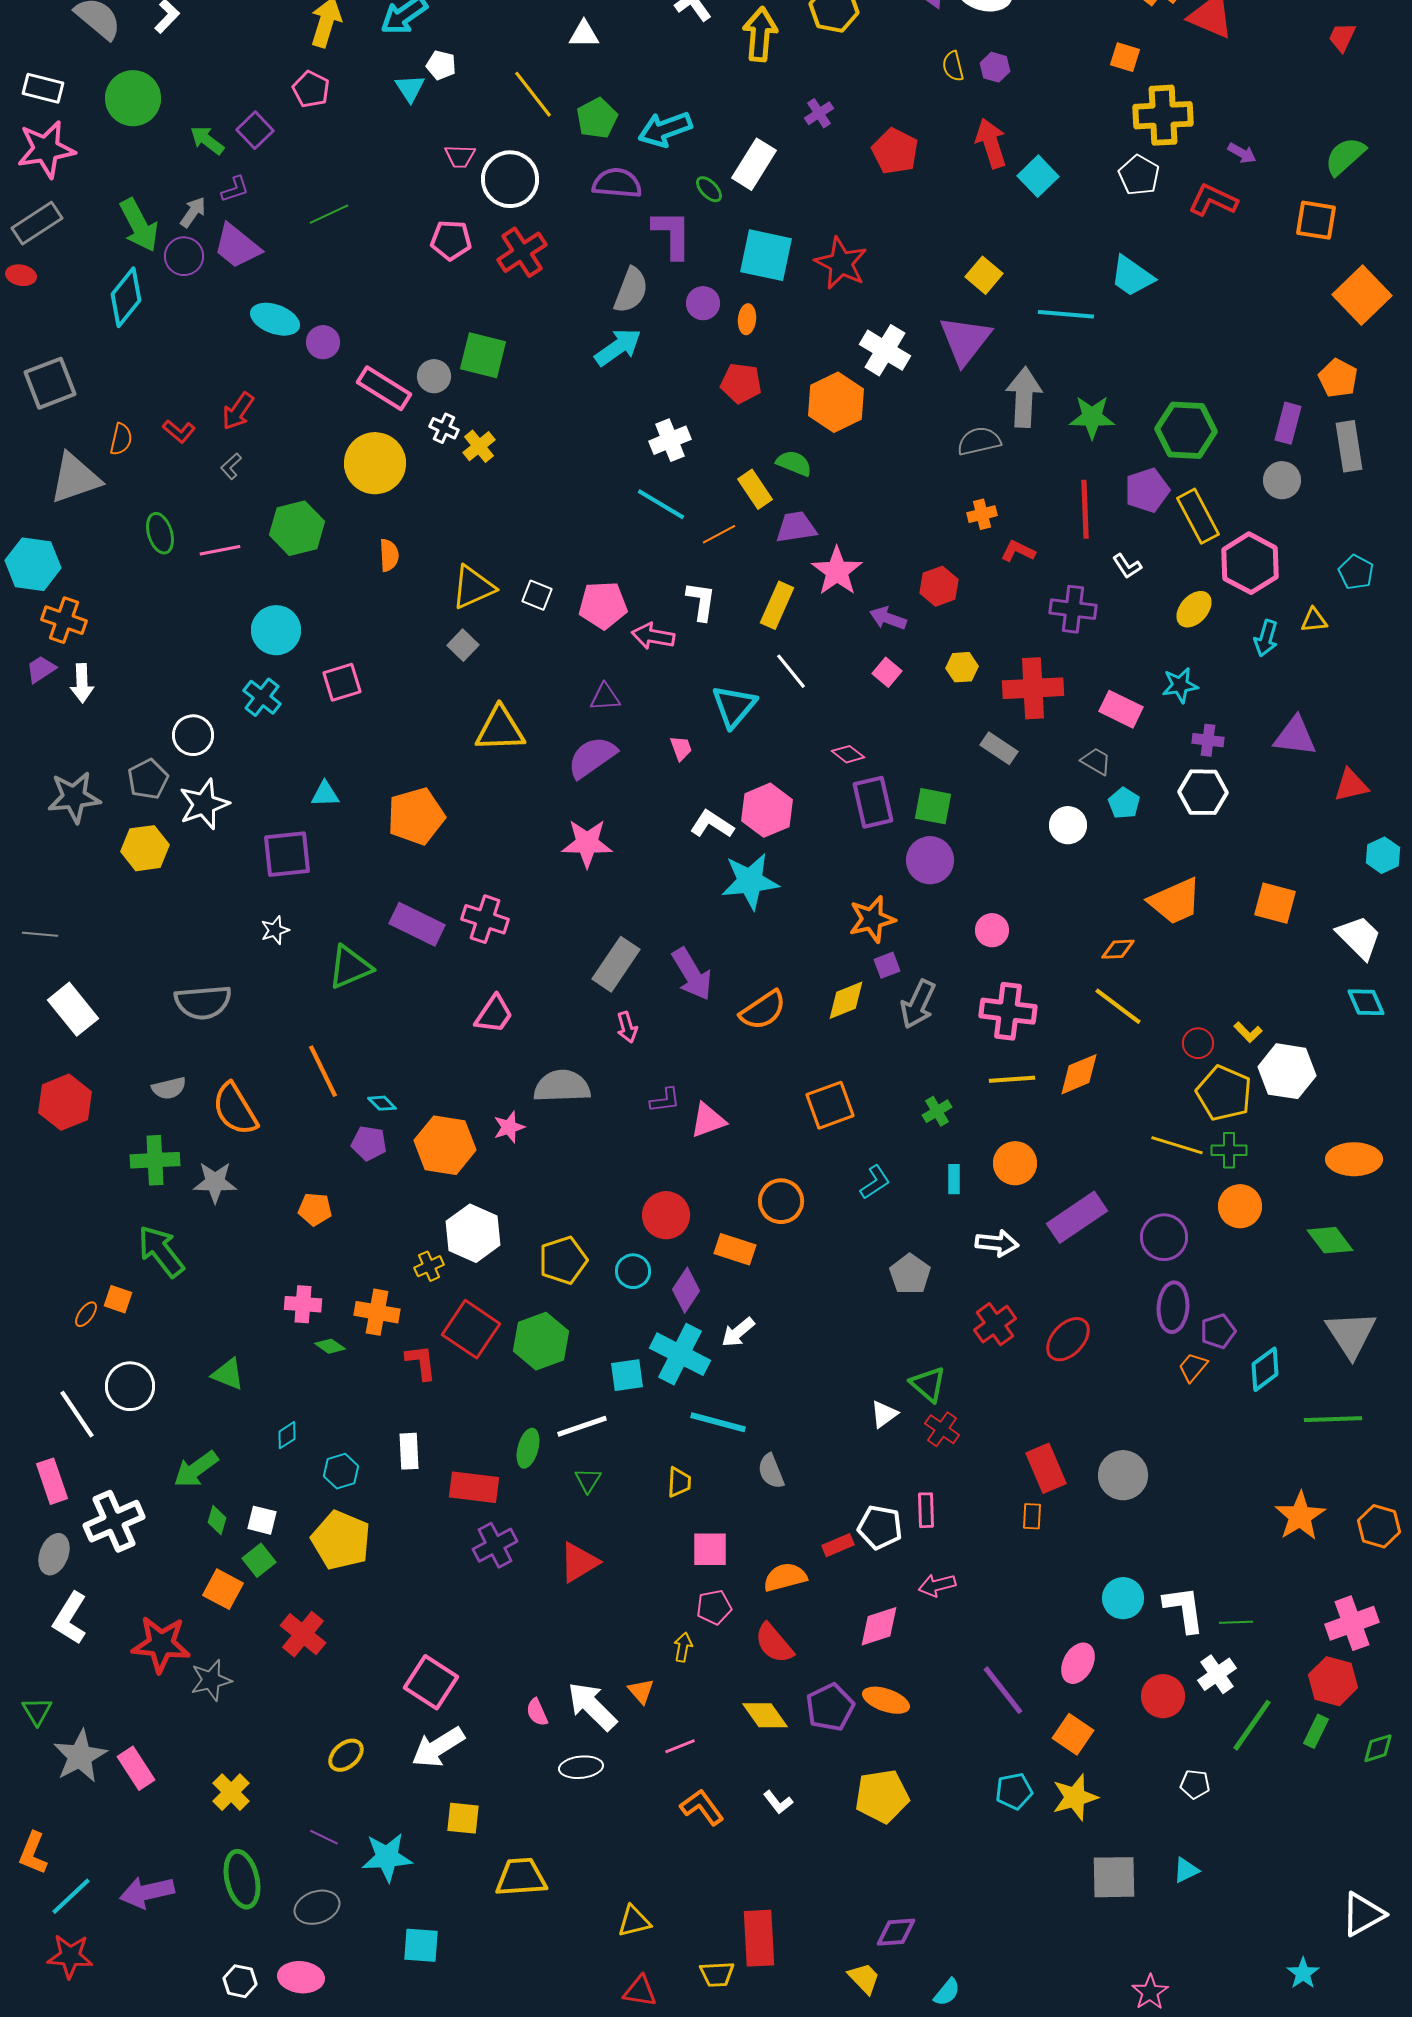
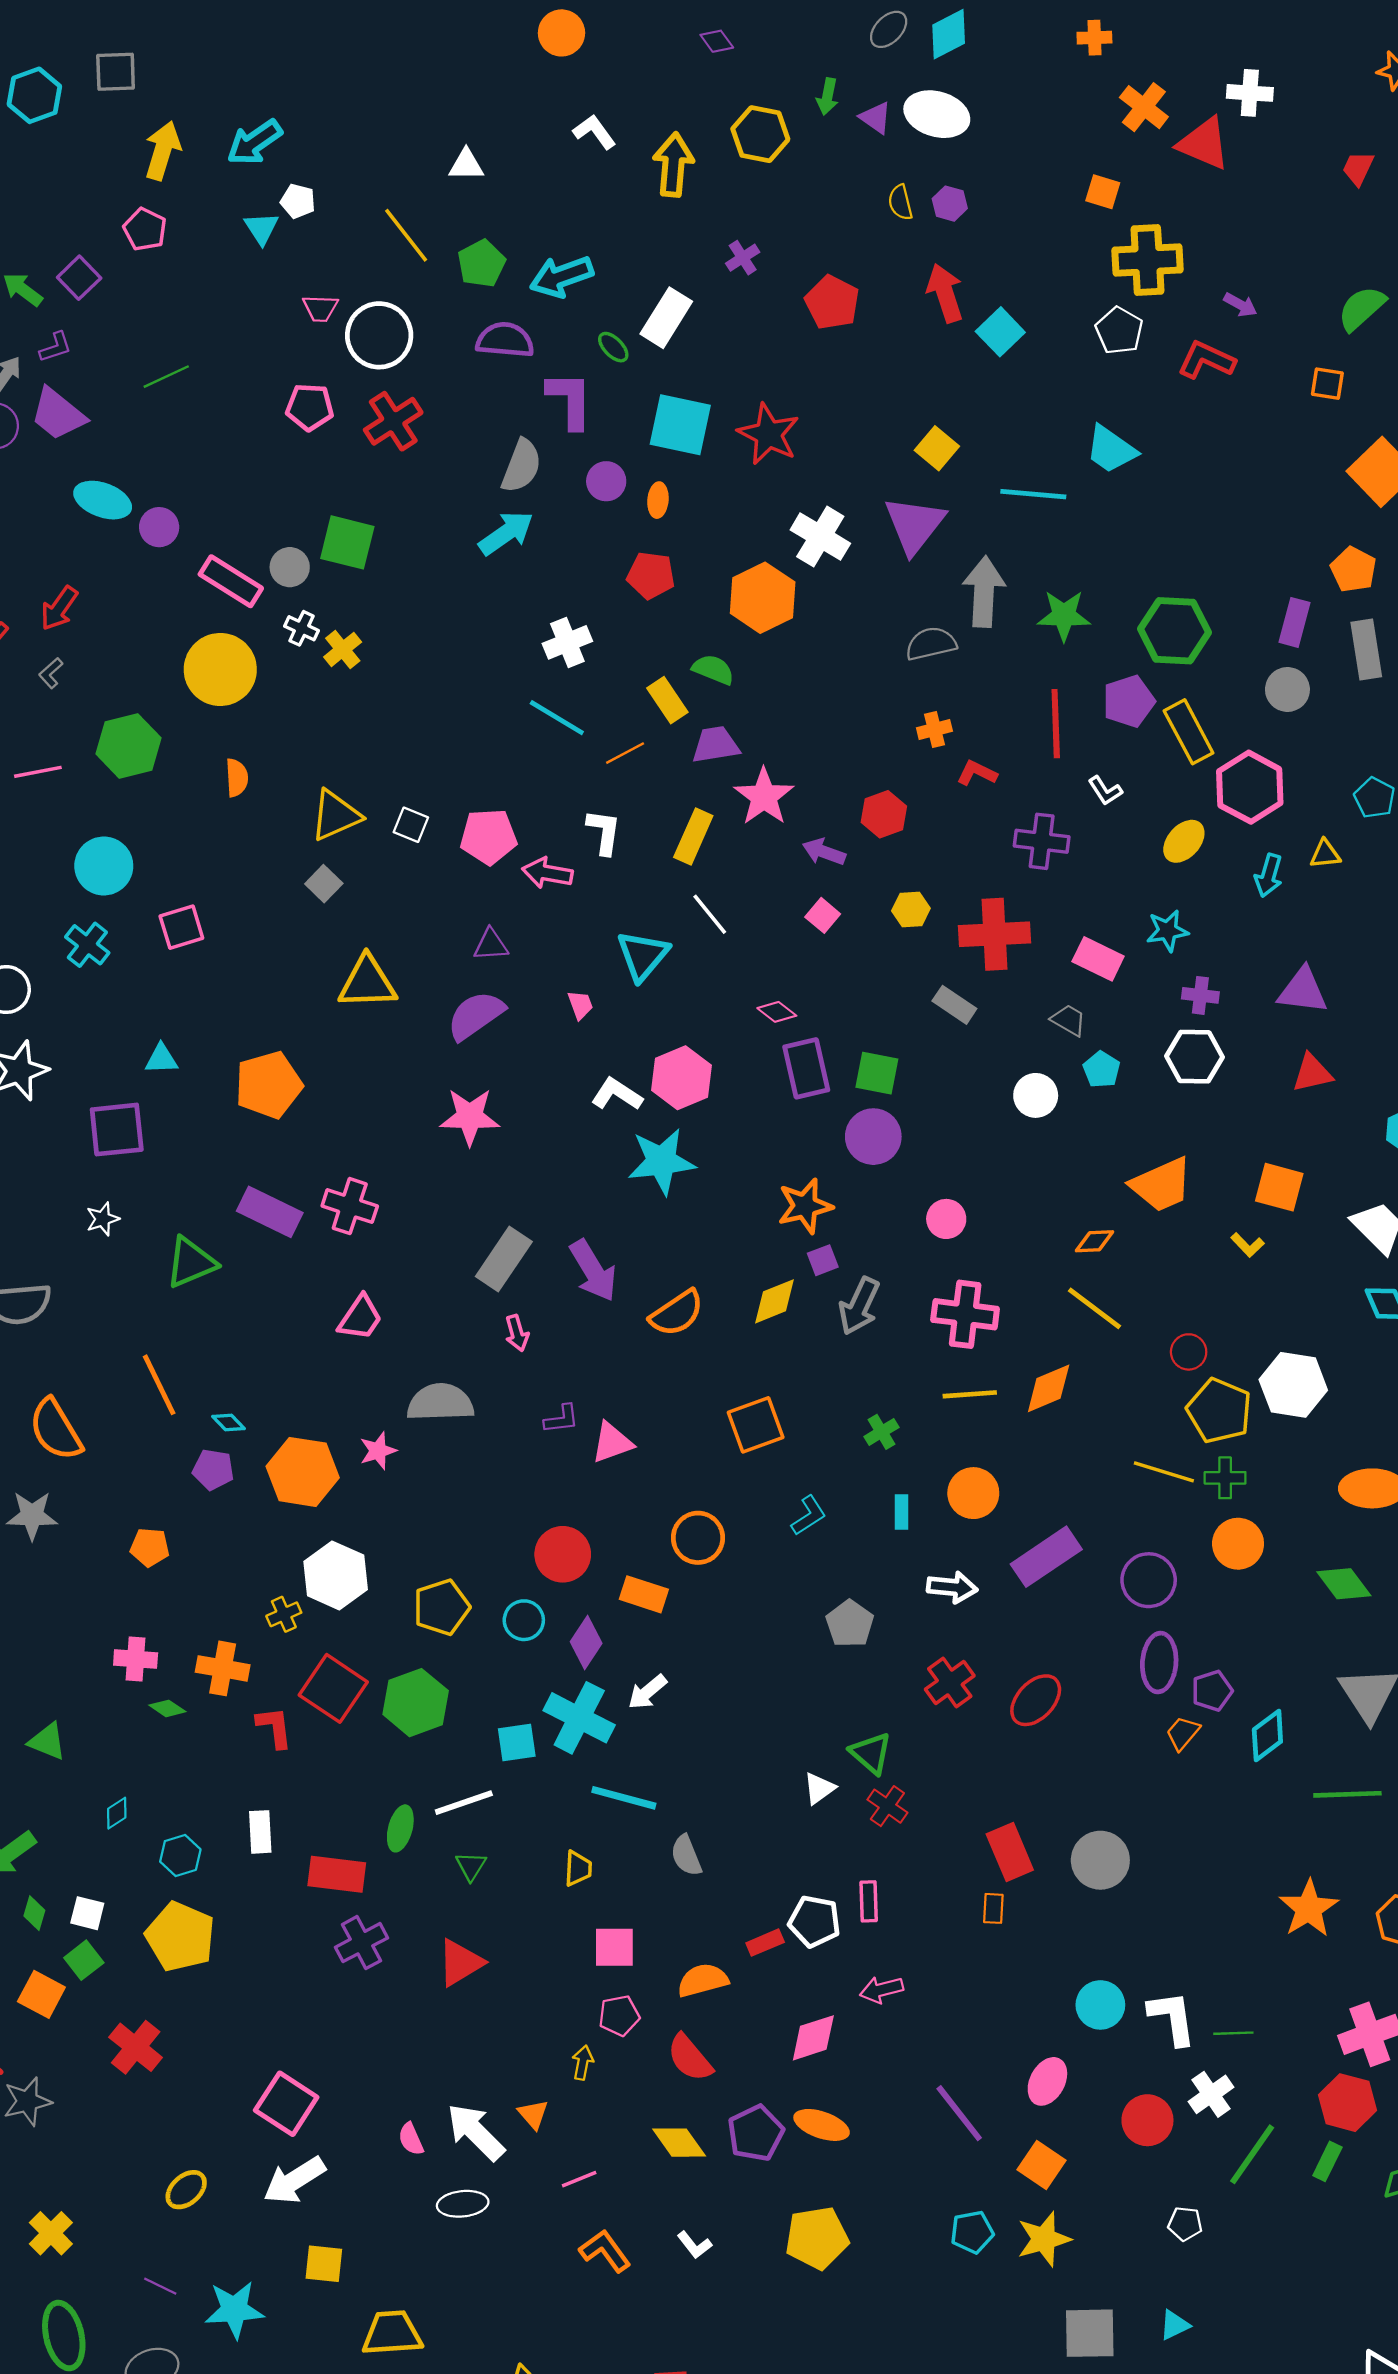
orange square: (1316, 220) -> (1327, 384), size x0.7
red triangle: (1351, 785) -> (1312, 1073), moved
yellow L-shape: (1248, 1032) -> (1247, 1245), moved

